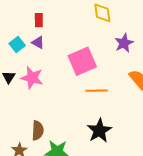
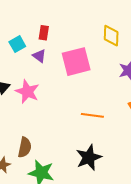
cyan square: (17, 45) -> (17, 44), moved
pink square: (82, 61) -> (76, 62), moved

